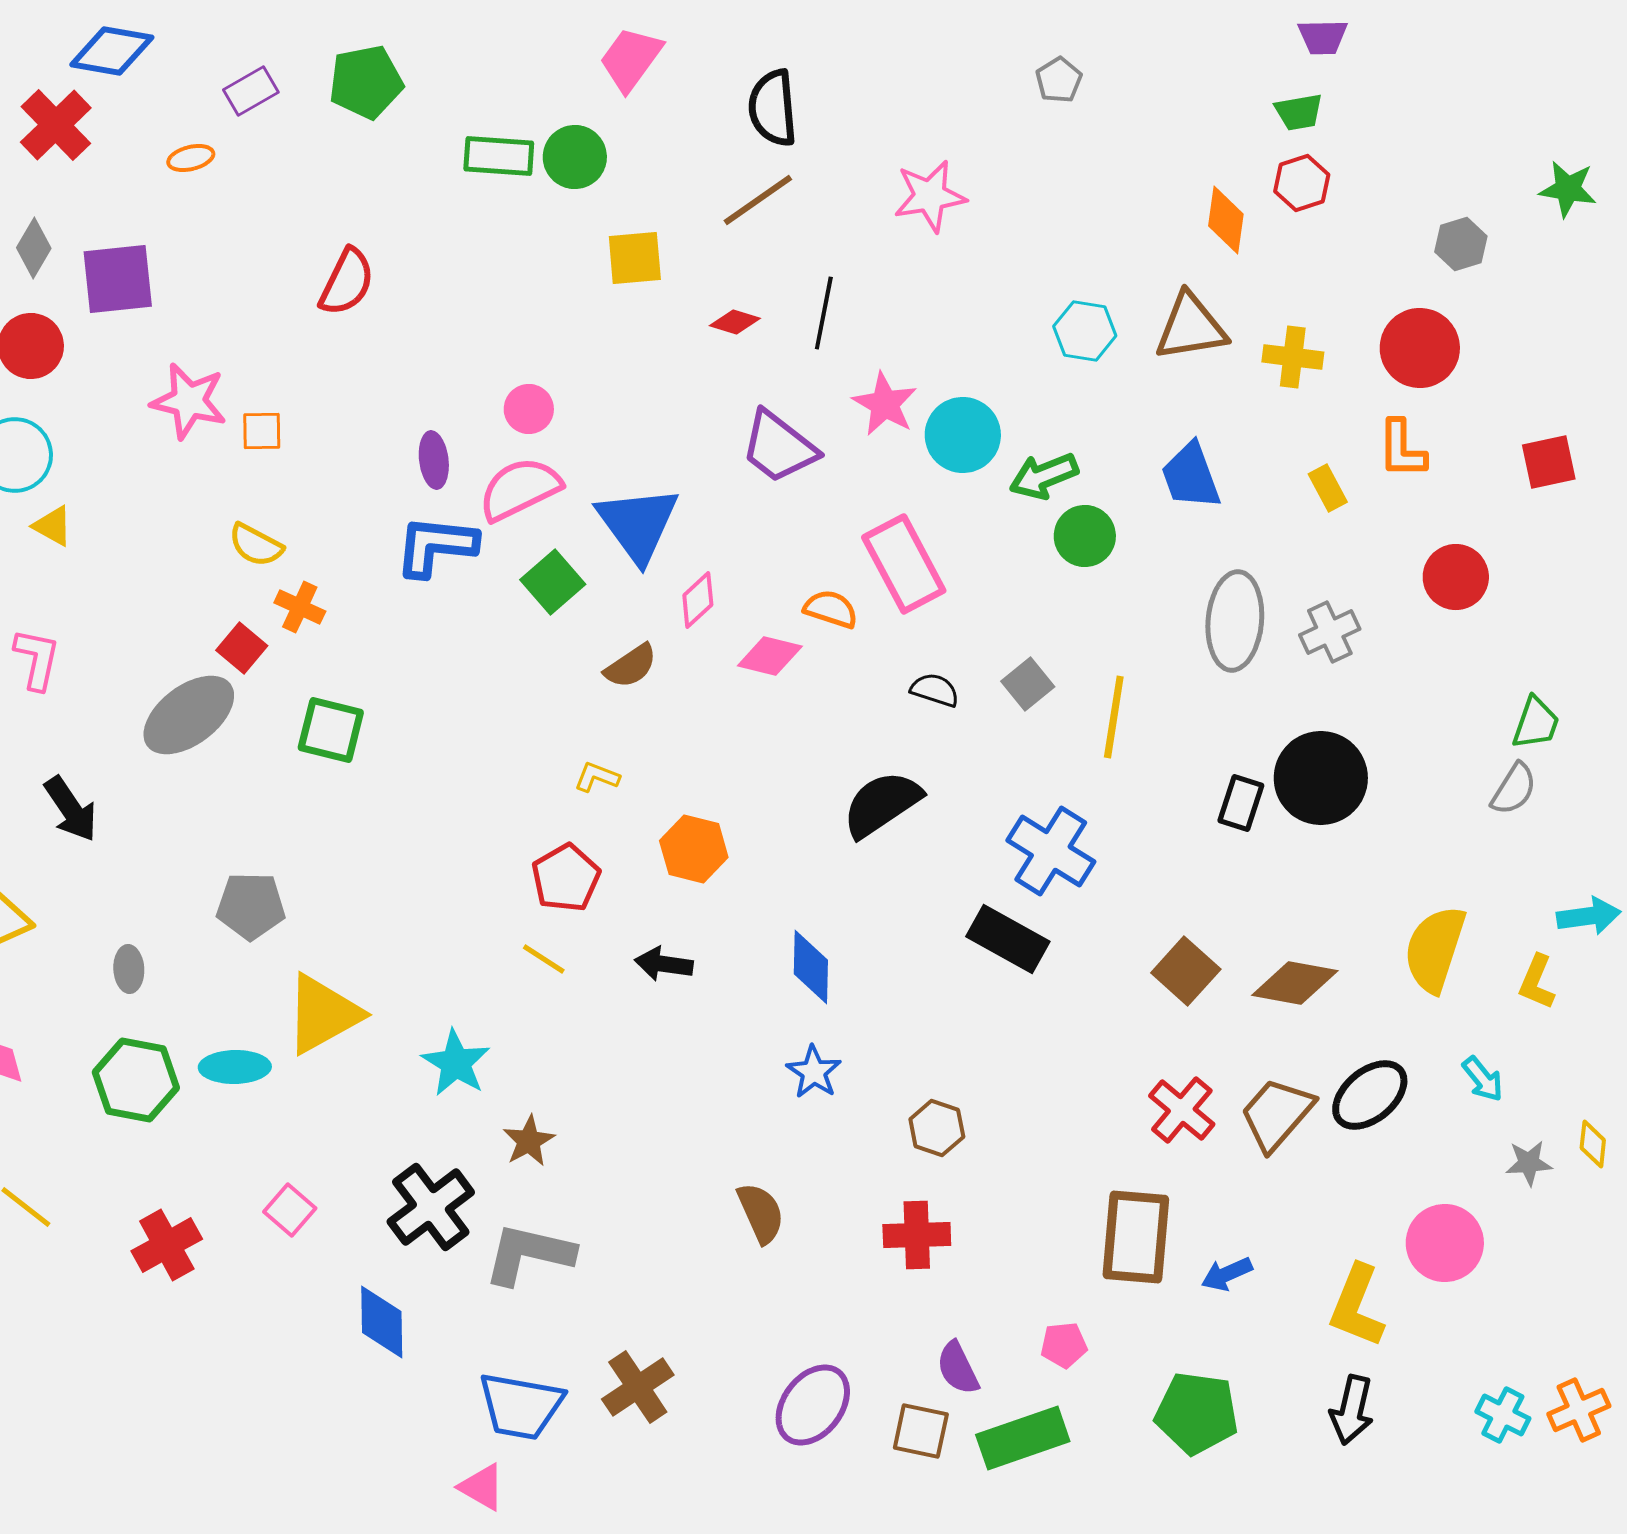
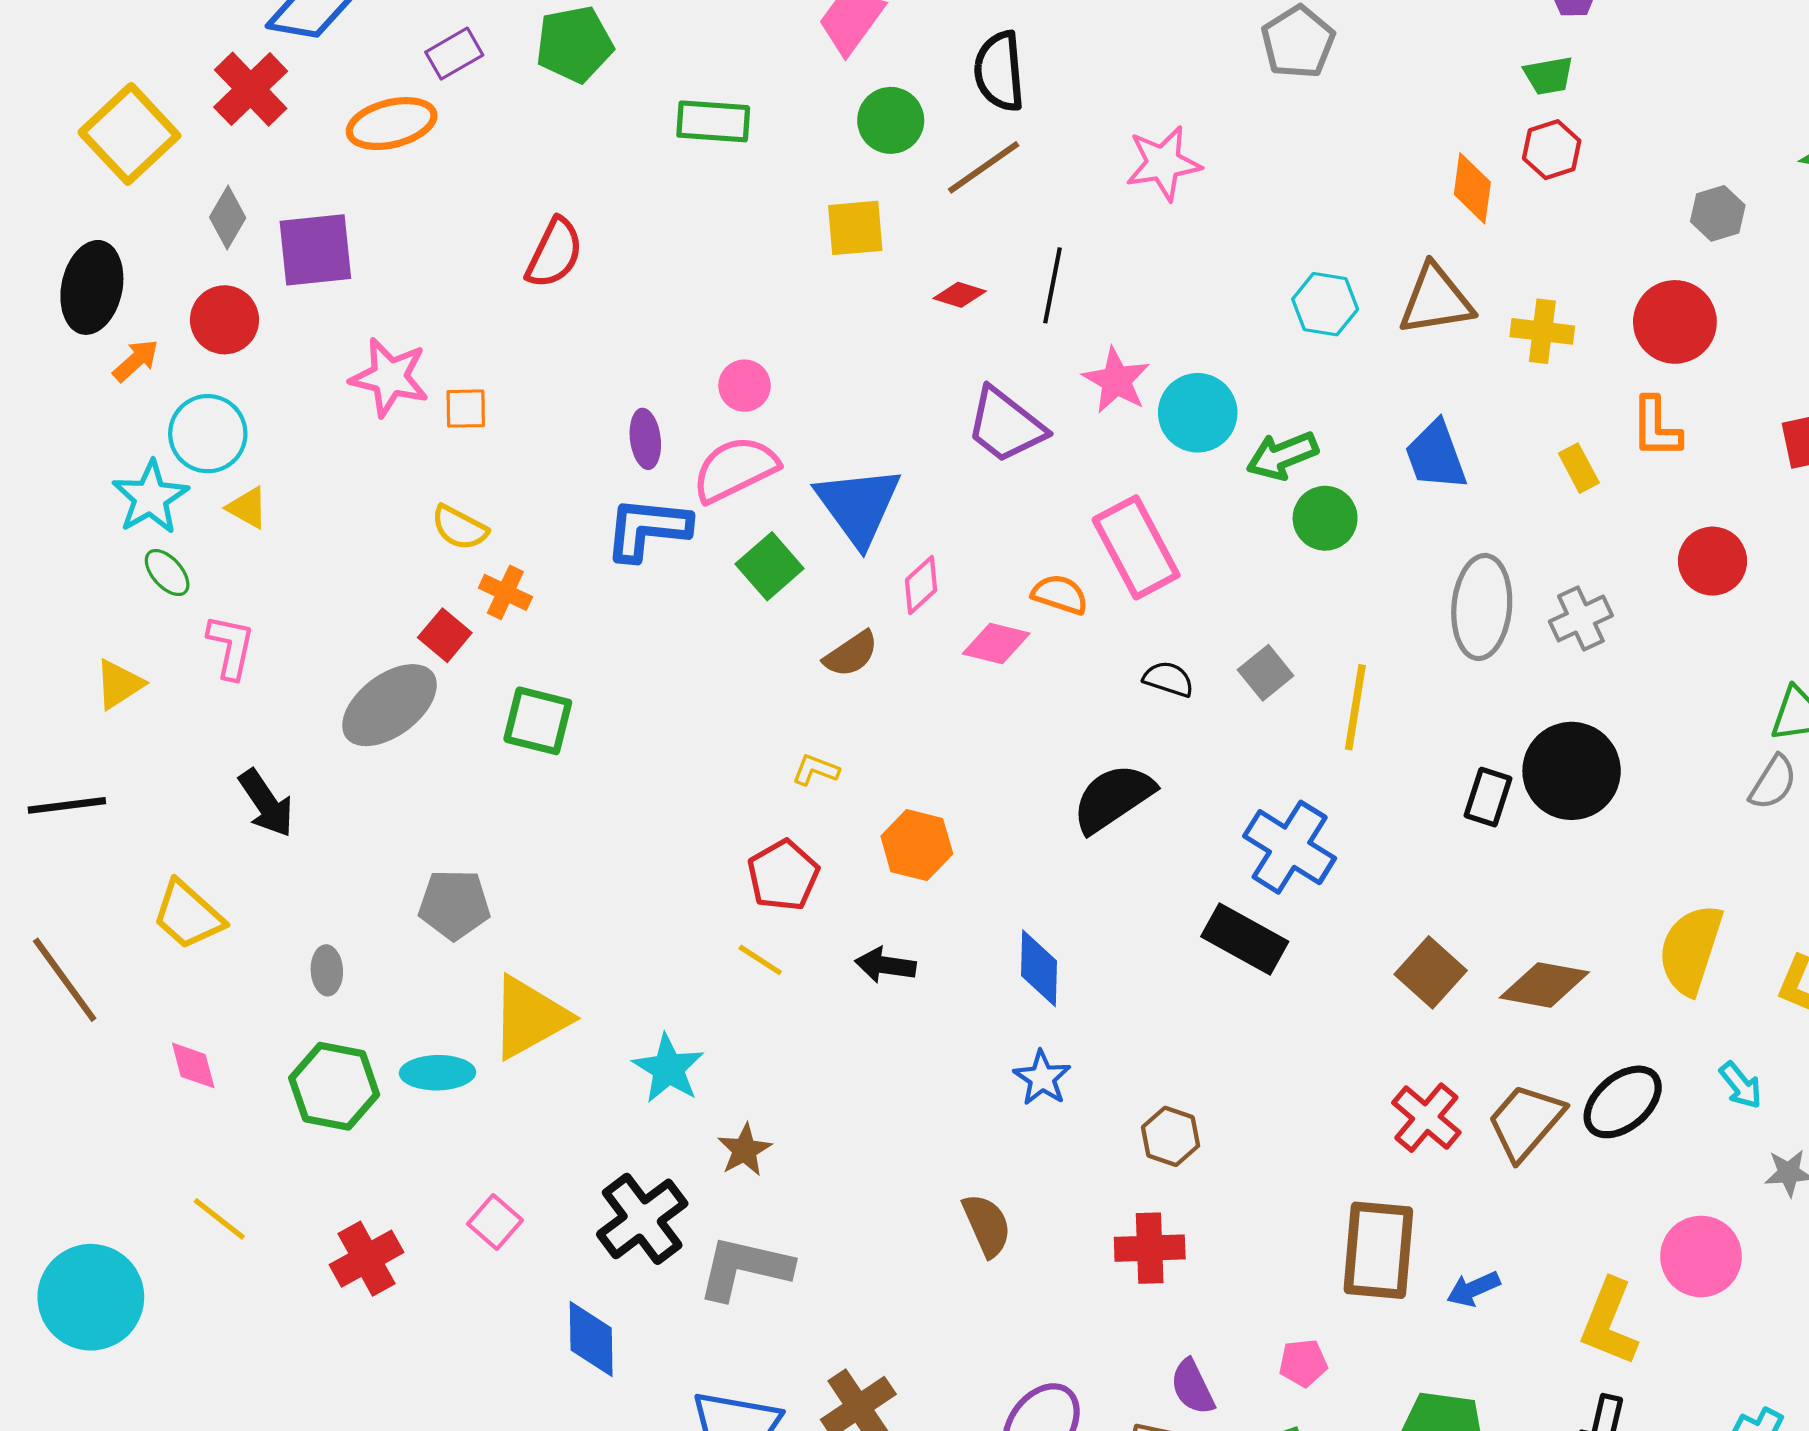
gray pentagon: (1059, 80) -> (1298, 42), size x1.5
green circle: (575, 157) -> (891, 120), moved
orange ellipse: (191, 158) -> (392, 124), size x1.8

